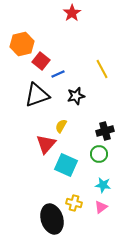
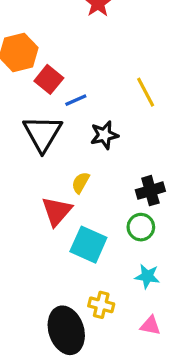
black triangle: (37, 95) -> (42, 133), turned -40
pink triangle: (101, 207) -> (150, 326), moved, turned 48

